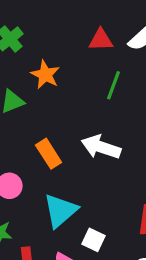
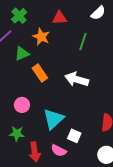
red triangle: (101, 40) -> (59, 18), moved
orange rectangle: (49, 154) -> (40, 73), moved

